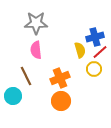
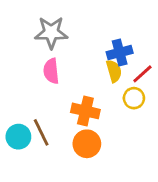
blue cross: (95, 37) -> (120, 52), moved
brown line: (26, 76) -> (41, 132), moved
orange cross: (60, 78) -> (85, 111), turned 36

